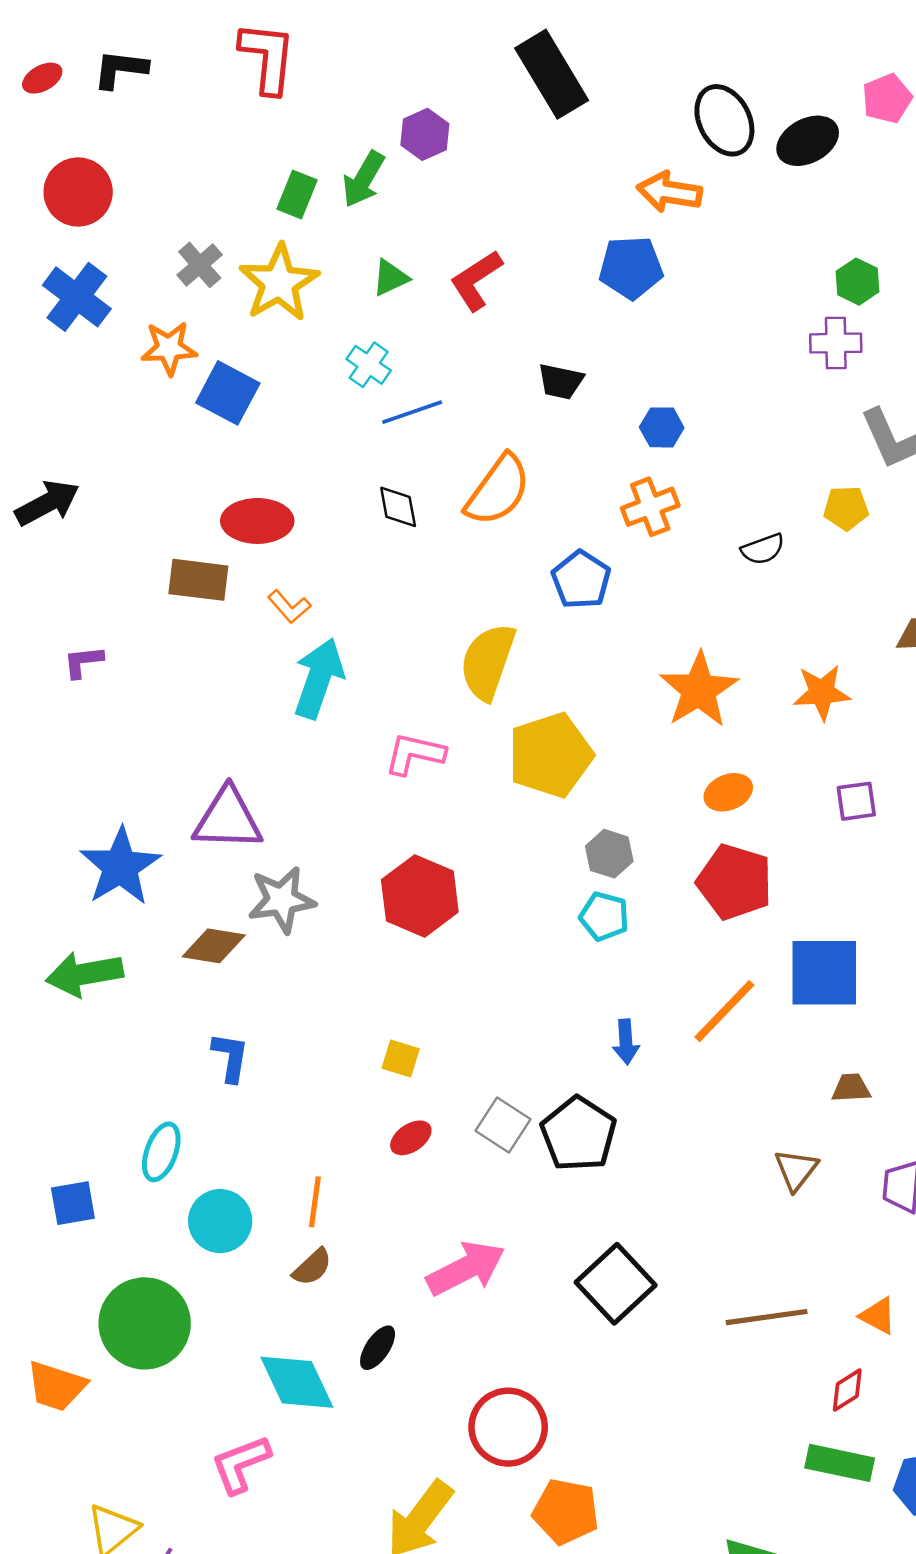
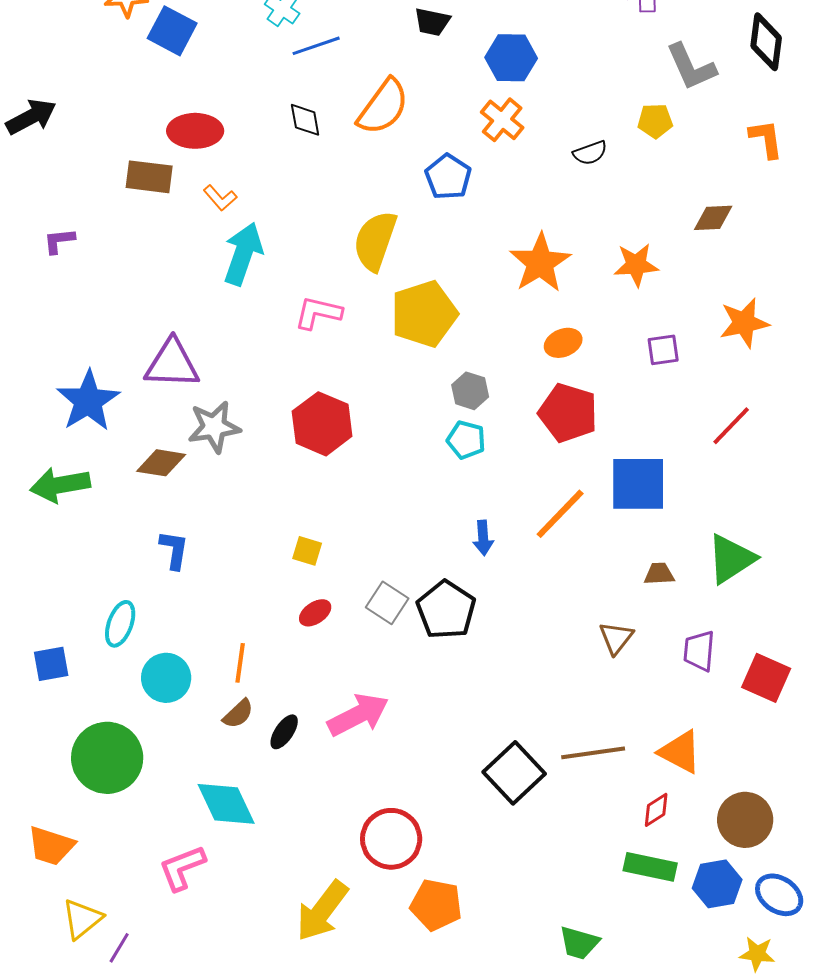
blue hexagon: (662, 427) -> (511, 58), size x1.5
orange cross: (650, 507) -> (502, 120), turned -30
black square: (616, 1284) -> (514, 773), moved
orange triangle: (878, 1316) -> (680, 752), size x1.5
black ellipse: (378, 1348) -> (284, 732), moved
orange trapezoid: (56, 1386) -> (51, 846), moved

